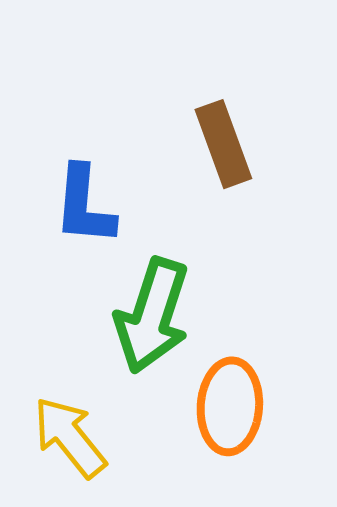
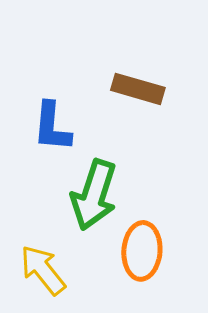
brown rectangle: (223, 144) -> (138, 89), turned -54

